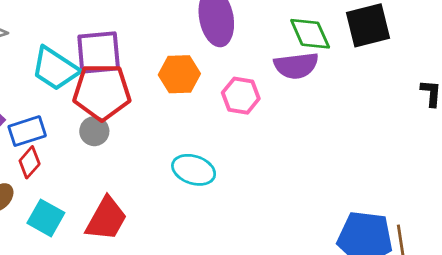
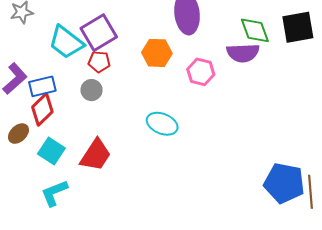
purple square: (99, 53) -> (99, 33), turned -30
red pentagon: (102, 92) -> (99, 62), size x0.5
red diamond: (30, 162) -> (42, 109), size x1.4

